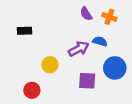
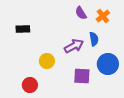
orange cross: (109, 17) -> (103, 16), turned 32
blue semicircle: (100, 41) -> (94, 39), turned 64

